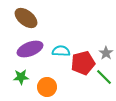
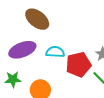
brown ellipse: (26, 18) -> (37, 19), moved

